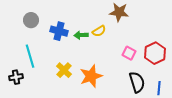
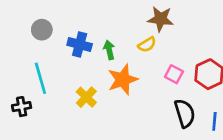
yellow semicircle: (99, 31) -> (147, 45), moved
green arrow: (81, 35) -> (109, 50), turned 80
orange star: (91, 76) -> (123, 80), moved

